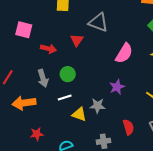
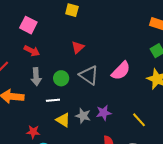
gray triangle: (98, 22) -> (89, 75), moved
red arrow: (48, 49) -> (32, 51), moved
purple star: (117, 87) -> (104, 113), moved
red star: (37, 134) -> (33, 132), moved

